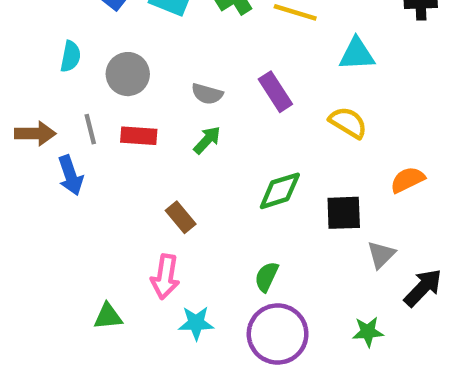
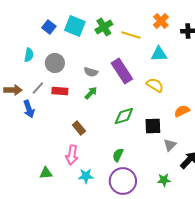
purple rectangle: (275, 92) -> (122, 71), size x1.4
gray line: (90, 129) -> (38, 88), turned 56

